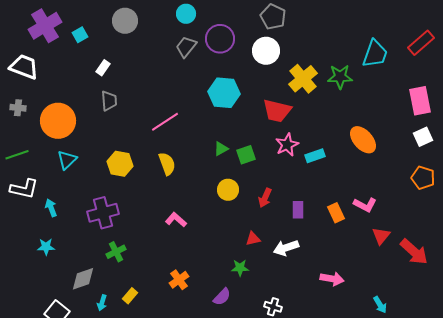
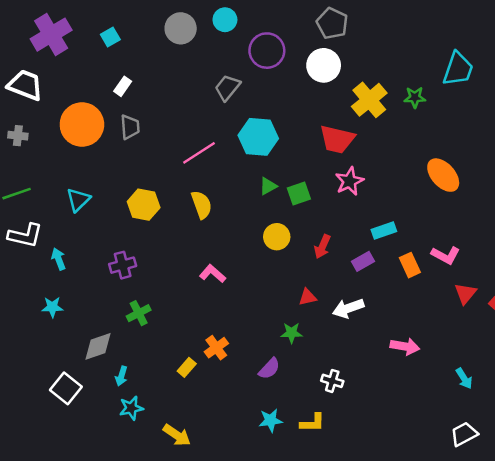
gray circle: (125, 21) -> (181, 28), moved
cyan square: (80, 35) -> (110, 37), moved
gray trapezoid: (186, 47) -> (227, 88), moved
green star: (340, 77) -> (415, 97), size x0.7
cyan hexagon: (224, 93) -> (258, 137), moved
orange circle: (58, 121) -> (82, 125), moved
cyan rectangle: (315, 156) -> (384, 231), moved
purple rectangle: (298, 210) -> (363, 261), turned 60
purple cross: (103, 213) -> (123, 265), size x0.7
yellow rectangle: (130, 296) -> (187, 367), moved

